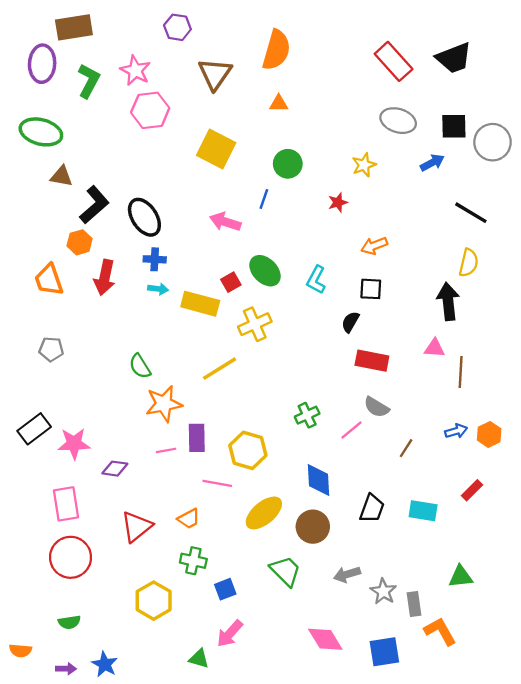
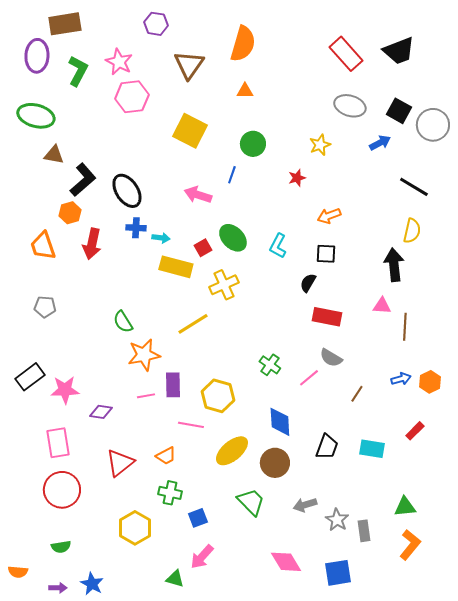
black square: (454, 126) -> (399, 111), turned 30
cyan arrow: (158, 289) -> (161, 238), moved
green cross: (307, 415) -> (270, 365), turned -30
orange L-shape: (440, 631) -> (410, 545), moved, turned 68

